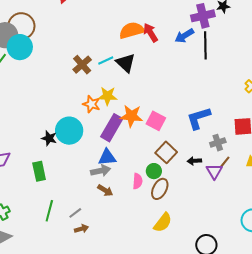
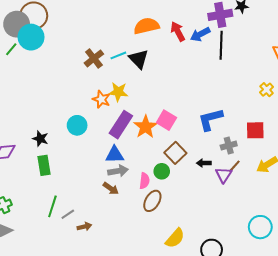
red arrow: (150, 33) -> (178, 31), moved
orange star: (131, 116) -> (146, 127), moved, turned 30
cyan circle: (69, 131) -> (77, 125), size x0.7
black star: (49, 138) -> (40, 139), moved
gray arrow: (101, 171) -> (118, 171), moved
brown ellipse: (160, 189) -> (152, 201), moved
gray line: (75, 213) -> (68, 214), moved
yellow semicircle: (163, 223) -> (175, 238), moved

